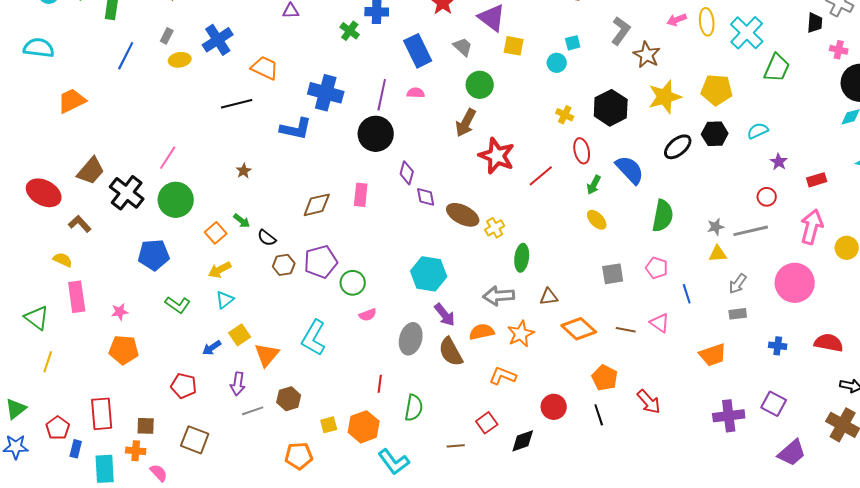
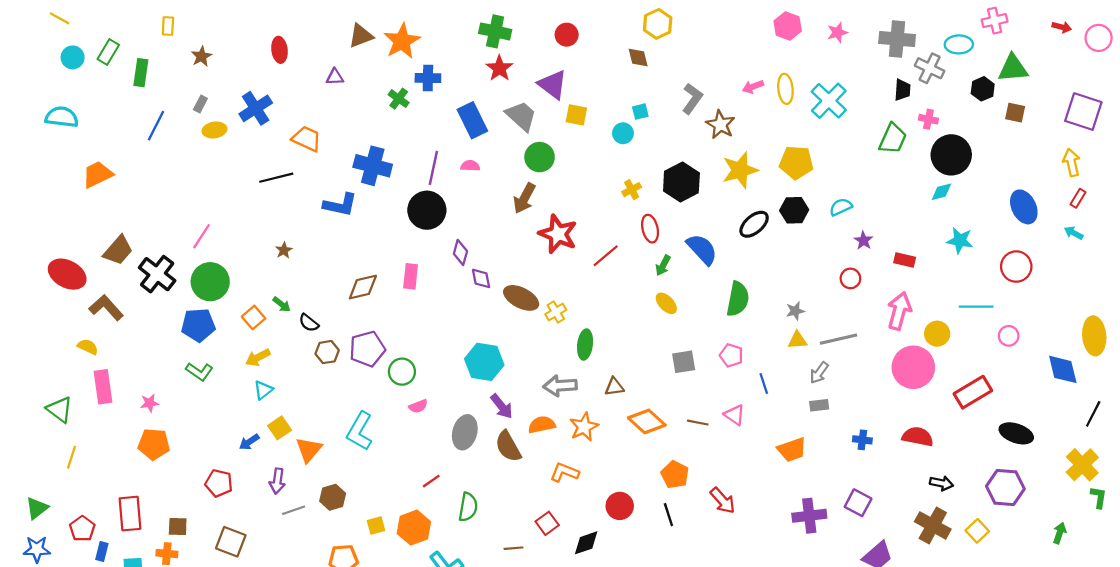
gray trapezoid: (463, 47) -> (521, 116), size x1.5
green trapezoid: (777, 68) -> (893, 139), moved
yellow cross: (565, 115) -> (632, 190), turned 36
red rectangle: (817, 180) -> (905, 260), turned 30
brown L-shape: (80, 224) -> (106, 308), size x1.4
gray line: (751, 231) -> (839, 339), moved
blue pentagon: (154, 255) -> (198, 325), moved
pink circle: (795, 283) -> (913, 367), moved
green L-shape: (178, 305) -> (199, 372), moved
red line: (380, 384) -> (431, 481), turned 48

